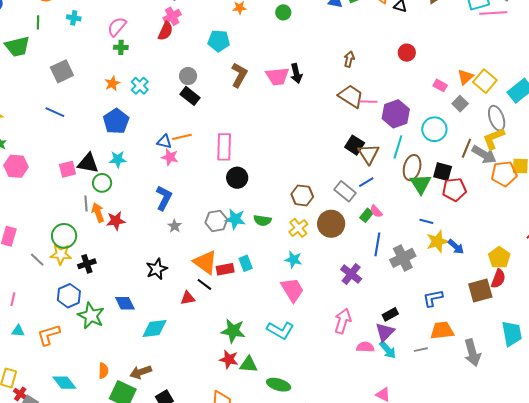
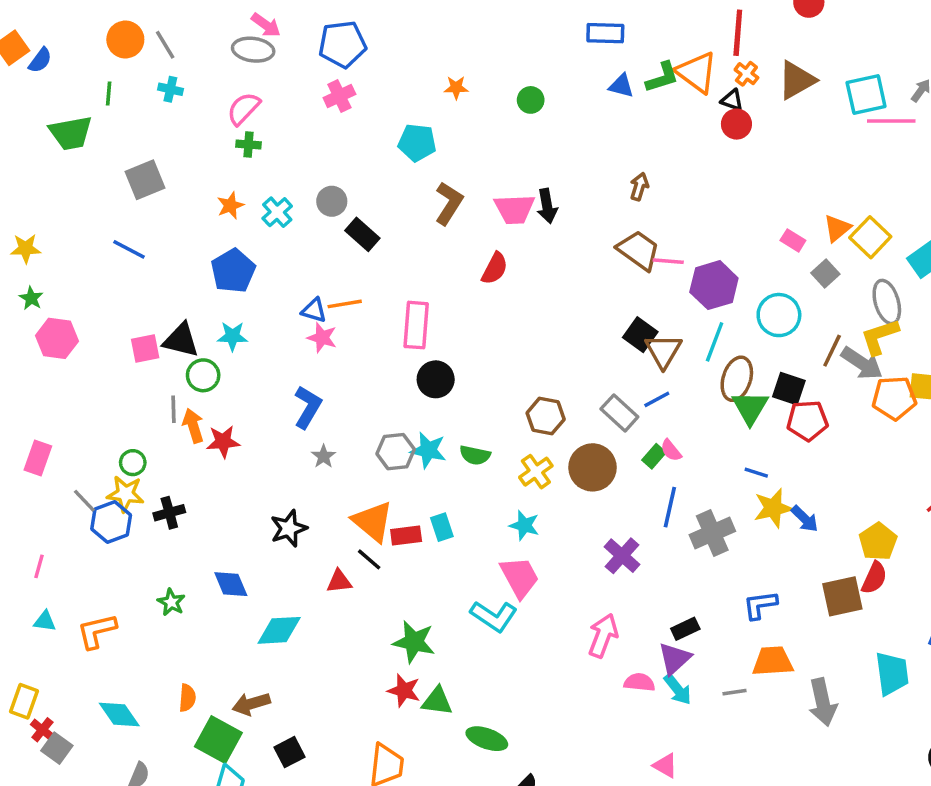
red semicircle: (166, 31) -> (495, 268), moved
red circle: (407, 53) -> (736, 124), moved
gray circle: (188, 76) -> (332, 201), moved
green circle: (64, 236) -> (133, 463), size x0.6
blue hexagon: (69, 296) -> (111, 522), moved
green star: (91, 316) -> (171, 602), size x0.6
cyan L-shape: (280, 330) -> (494, 616), moved

